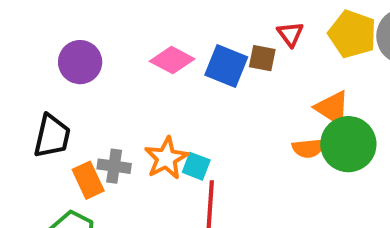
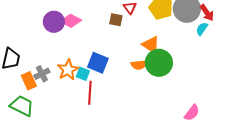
purple circle: (80, 62) -> (54, 22), moved
blue square: (226, 66) -> (98, 63), moved
gray cross: (114, 166) -> (42, 74), turned -35

